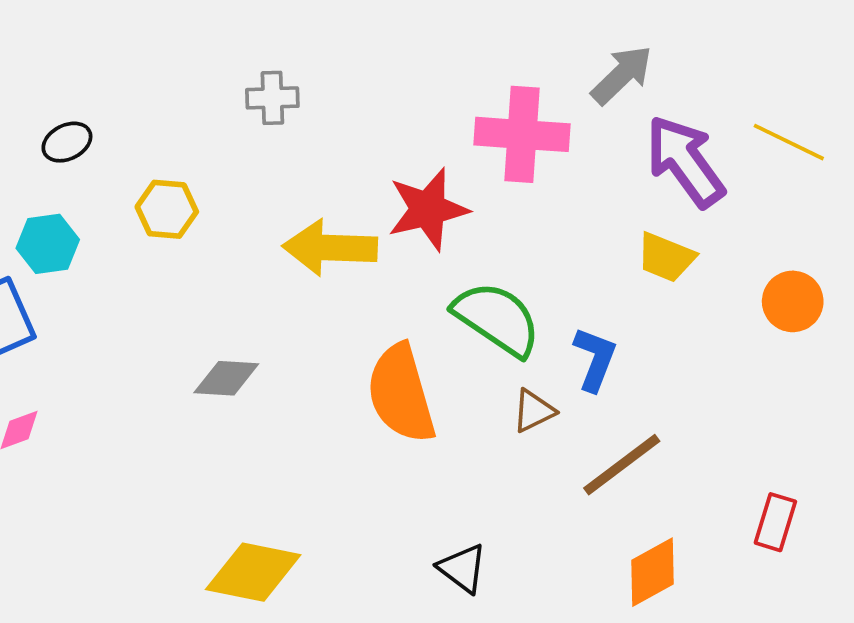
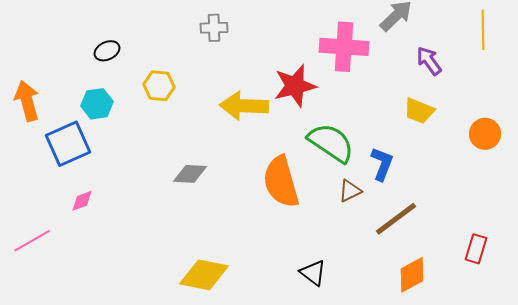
yellow line: (789, 142) -> (483, 30), moved, turned 63
purple arrow: (685, 161) -> (429, 61), size x0.6

